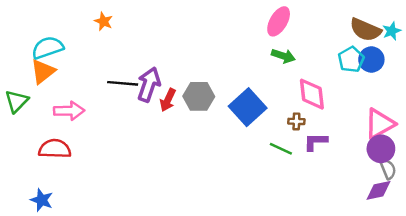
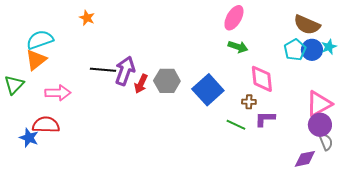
cyan star: (392, 31) -> (329, 47), moved
purple diamond: (379, 190) -> (305, 159), moved
blue star: (42, 200) -> (29, 138), moved

